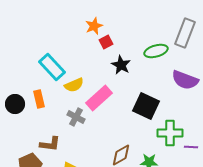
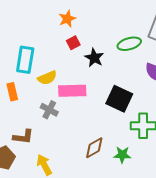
red square: (106, 42) -> (73, 43), moved
cyan rectangle: (52, 67) -> (25, 60), turned 52
pink rectangle: (99, 98) -> (72, 91), turned 40

